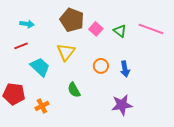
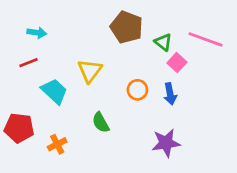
brown pentagon: (72, 20) -> (127, 27), moved
pink square: (96, 29) -> (177, 63), moved

